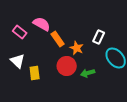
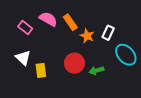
orange rectangle: (58, 39) -> (70, 22), moved
orange star: (77, 48) -> (87, 36), moved

